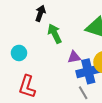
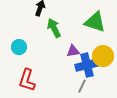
gray line: (83, 93) -> (82, 86), turned 56

